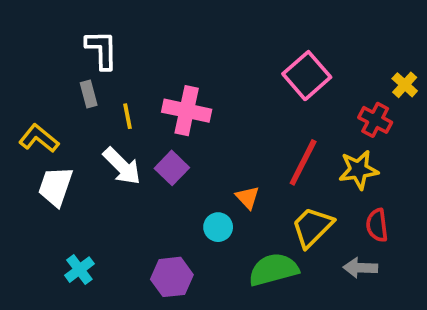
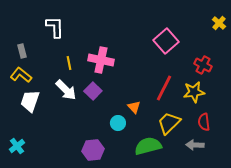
yellow cross: (405, 85) -> (219, 23), moved
gray rectangle: (89, 94) -> (22, 51), moved
cyan cross: (79, 270) -> (17, 146), moved

